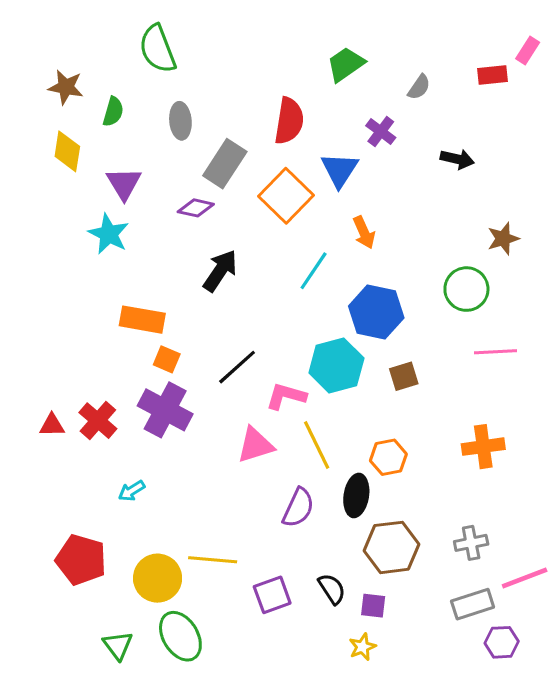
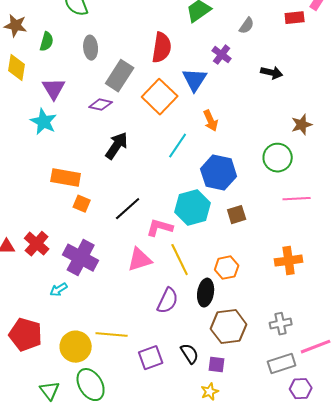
purple cross: (165, 410) -> (81, 258), moved

